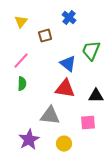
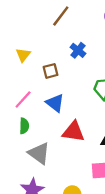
blue triangle: (68, 64) -> (55, 103), moved
gray triangle: (50, 116) -> (39, 153), moved, turned 30

